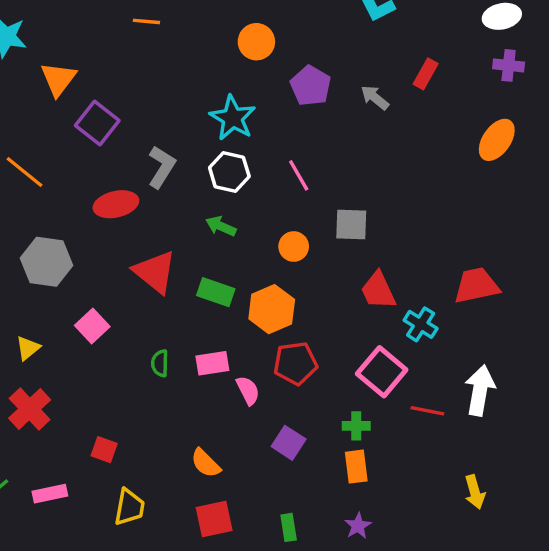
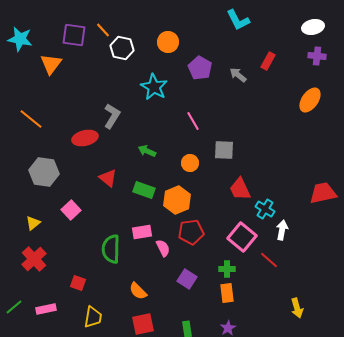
orange line: (146, 21) -> (103, 30), turned 42
purple square: (97, 123) -> (74, 35), moved, turned -30
white hexagon: (229, 172) -> (122, 48), moved
red triangle: (155, 272) -> (108, 178), size x0.7
red trapezoid: (476, 285) -> (323, 193), moved
green semicircle: (160, 363) -> (111, 249), moved, size x1.8
white arrow: (480, 390) -> (282, 230), moved, size x0.7
red line: (427, 411) -> (269, 260), turned 30

